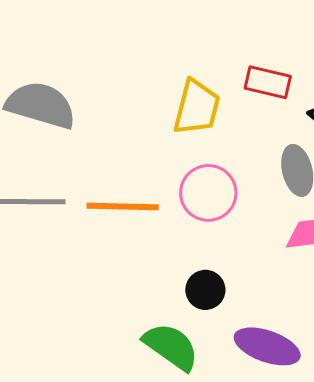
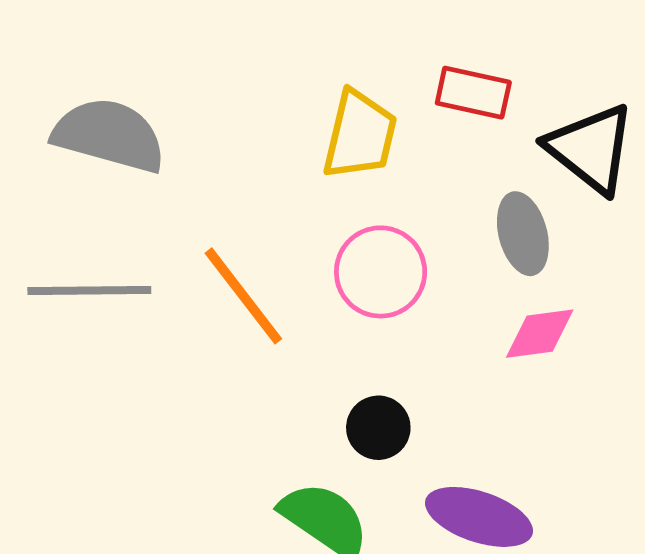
orange line: (123, 206) -> (243, 296), turned 52

